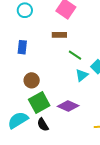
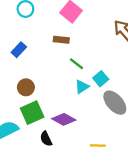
blue rectangle: (22, 47) -> (19, 50), turned 32
black semicircle: (43, 125) -> (46, 139), moved

